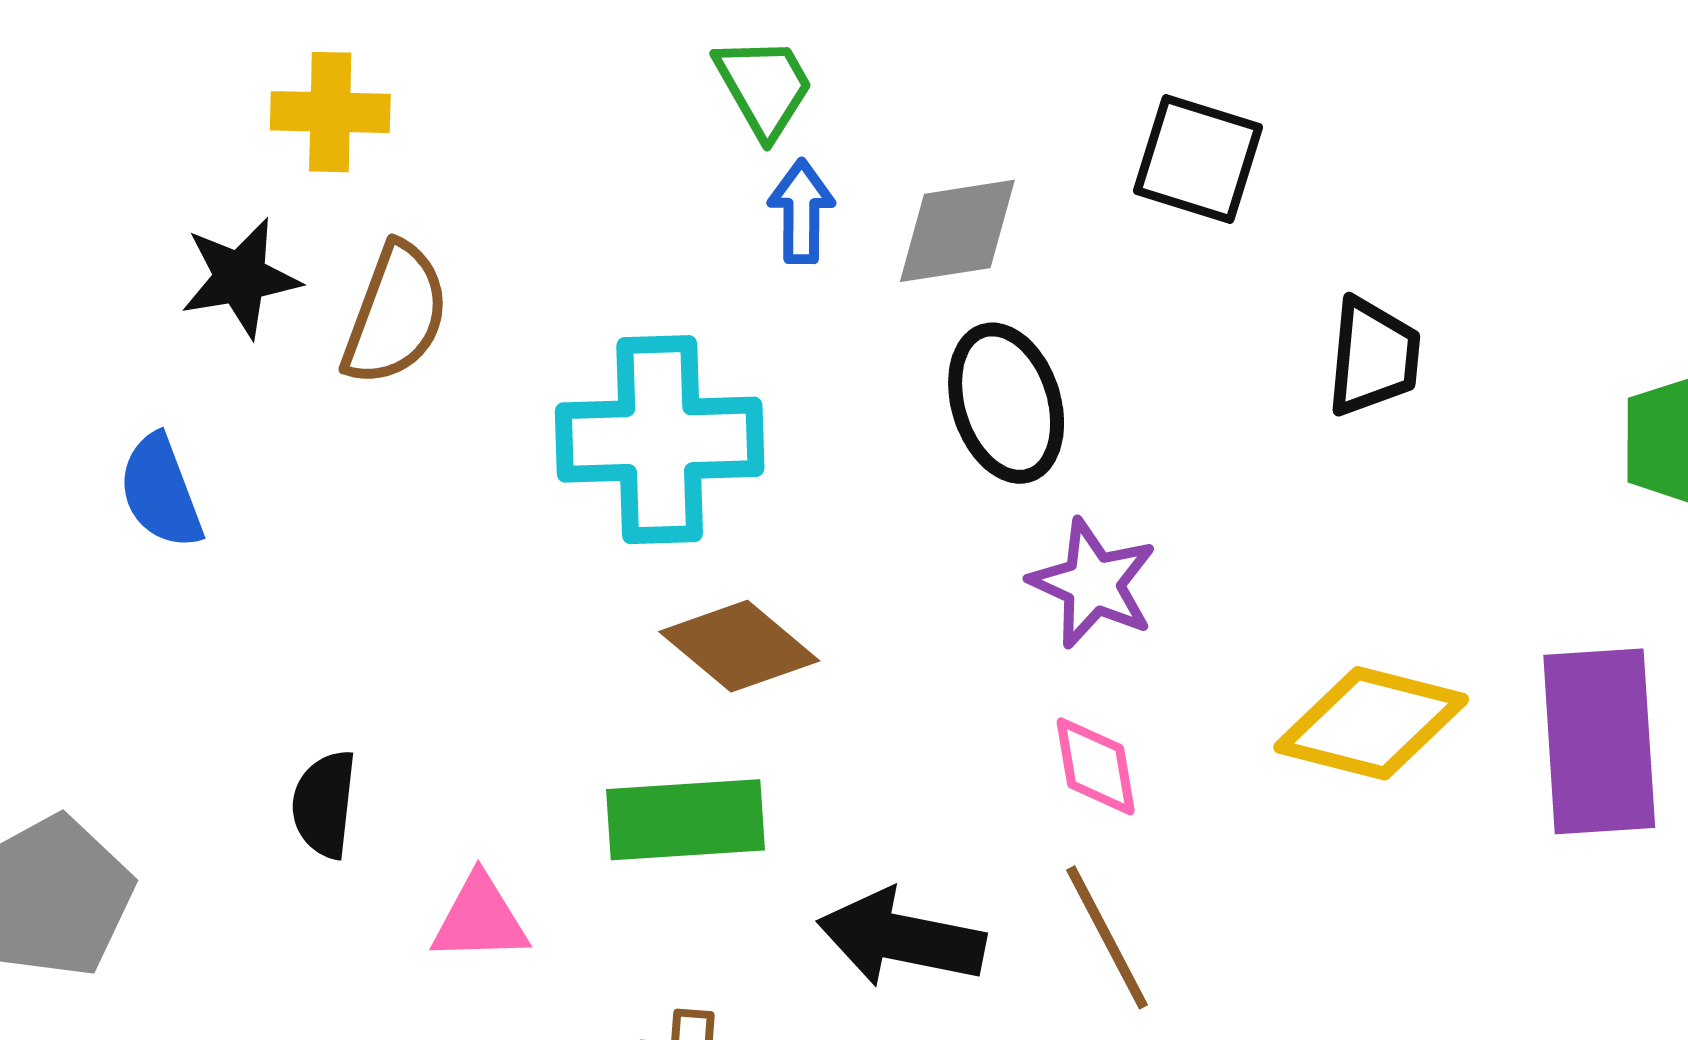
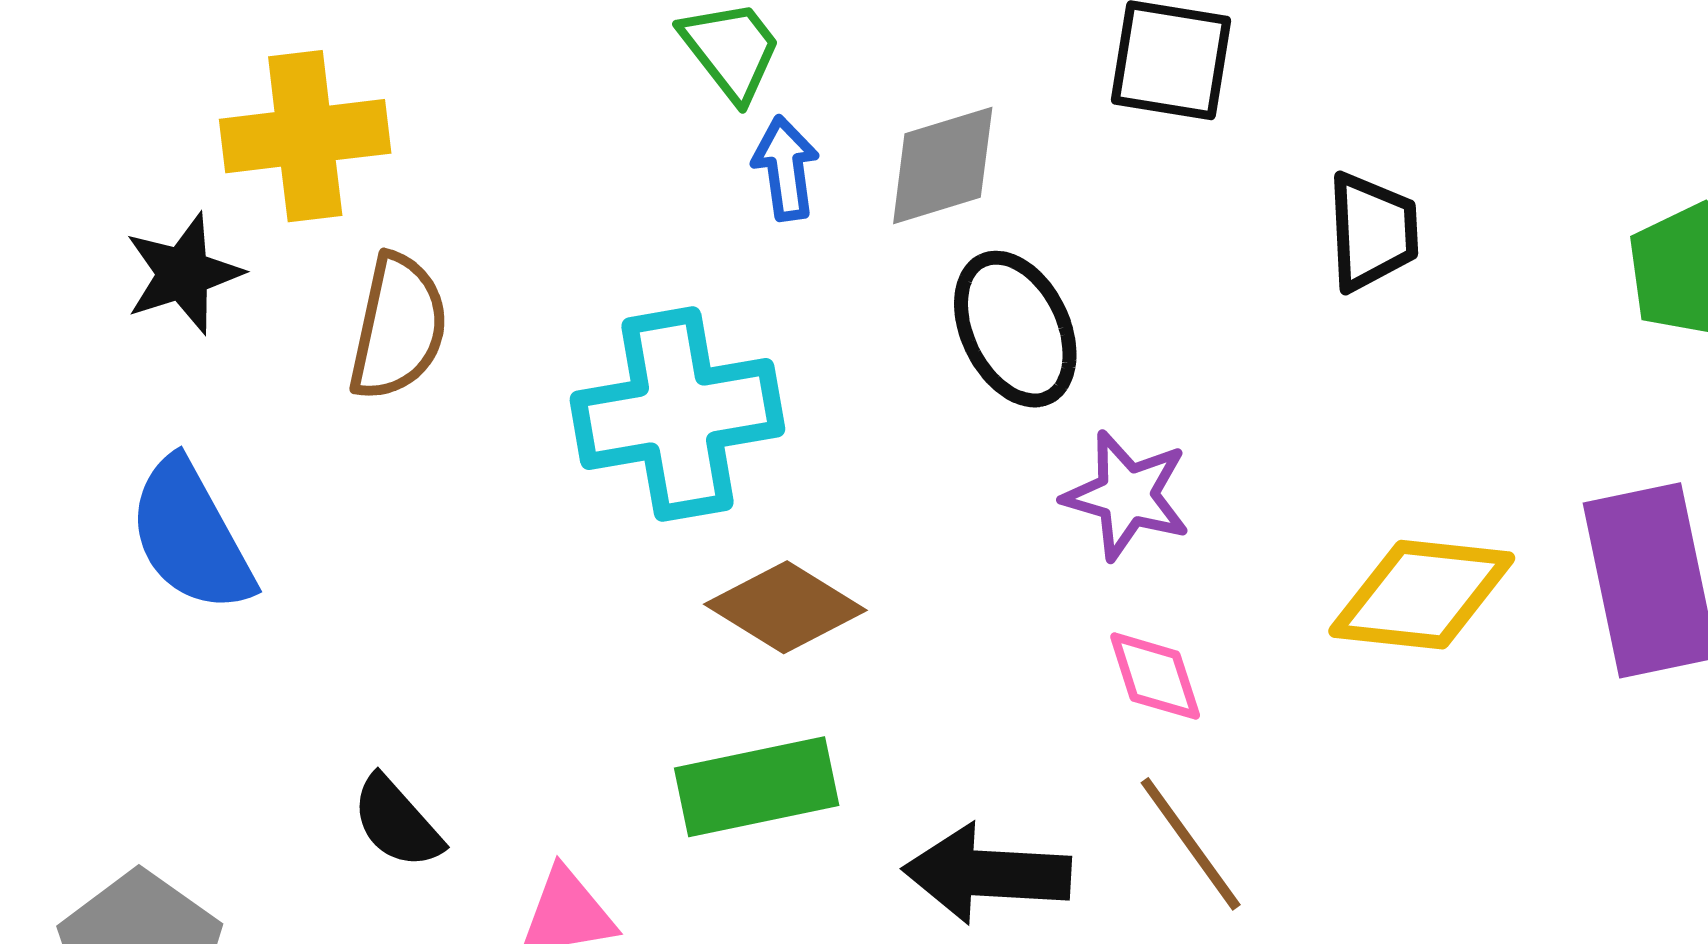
yellow cross: (330, 112) -> (305, 136), size x1.4
black star: (240, 278) -> (183, 274), moved
blue semicircle: (161, 492) -> (191, 536), size x1.4
black semicircle: (324, 804) -> (397, 822), turned -40

